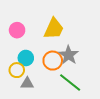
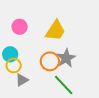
cyan circle: (26, 58) -> (10, 54), moved
gray triangle: (27, 83) -> (22, 80), turned -40

